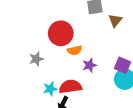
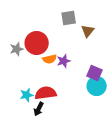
gray star: (36, 59) -> (17, 49), moved
purple star: (90, 65) -> (64, 61), moved

